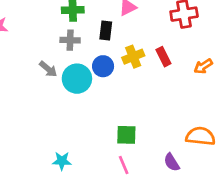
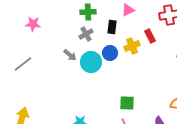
gray cross: (70, 40) -> (86, 34), turned -32
red rectangle: (163, 57) -> (150, 36), moved

